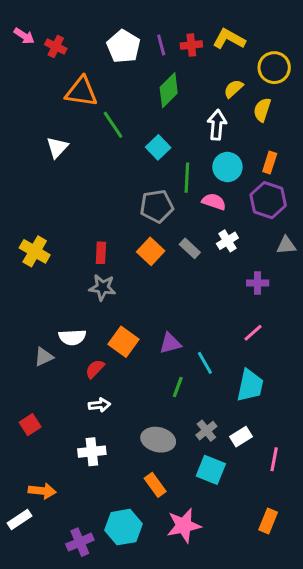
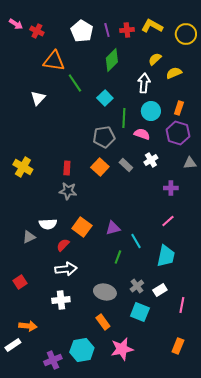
yellow circle: (274, 68) -> (186, 34), moved
yellow semicircle: (262, 110) -> (174, 73), turned 49
white arrow: (99, 405) -> (66, 269), size x1.5

